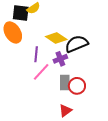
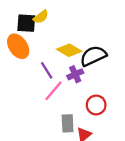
purple line: (36, 54) -> (47, 70), turned -35
gray rectangle: (65, 83) -> (68, 123), moved

